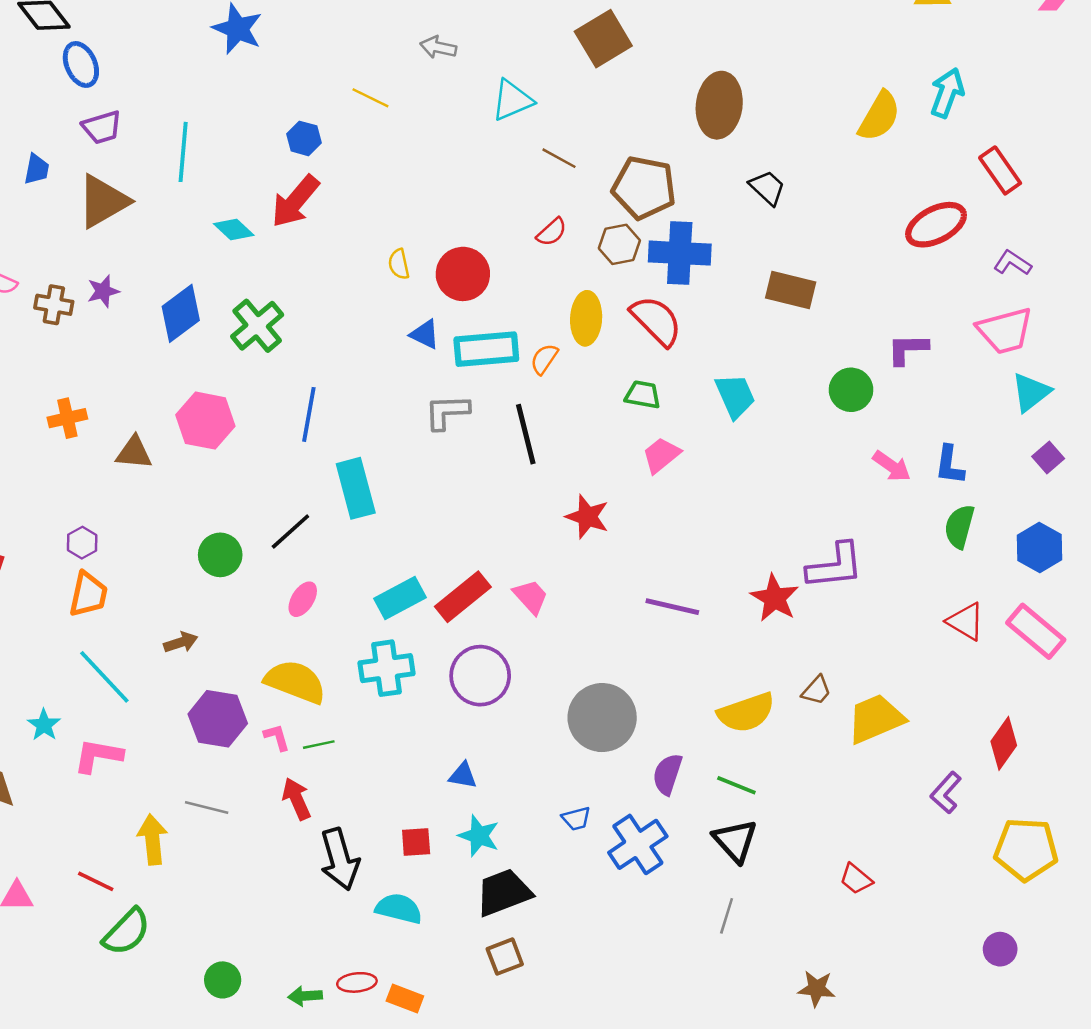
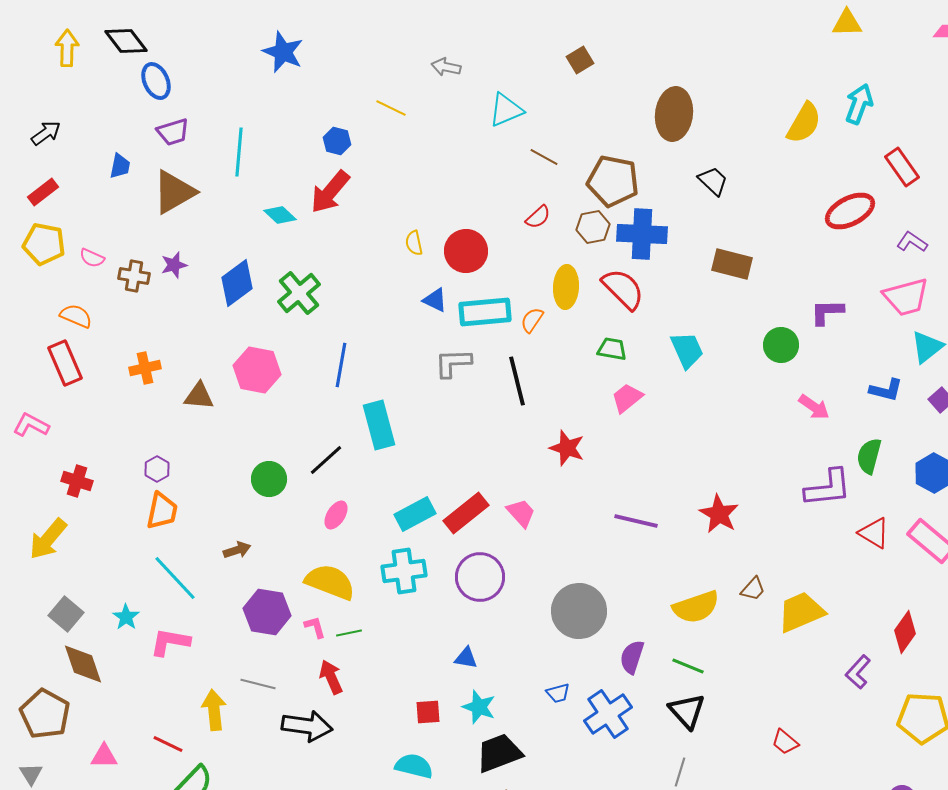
brown square: (603, 39) -> (580, 60), size x0.6
blue L-shape: (950, 465) -> (886, 390), moved, turned -84
purple L-shape: (835, 566) -> (828, 488), moved
black arrow: (340, 859) -> (307, 726), moved, turned -66

